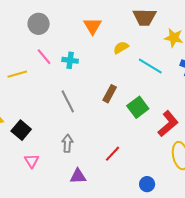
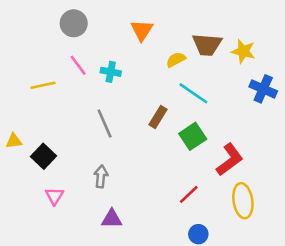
brown trapezoid: (144, 17) -> (207, 45), moved
cyan line: (150, 66) -> (193, 93), moved
red line: (113, 154) -> (189, 194), moved

